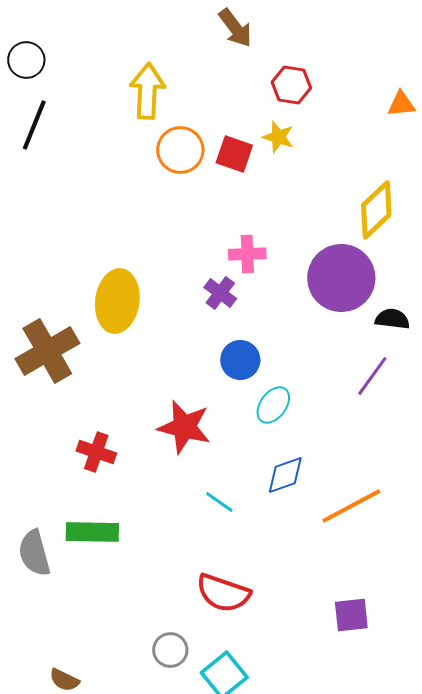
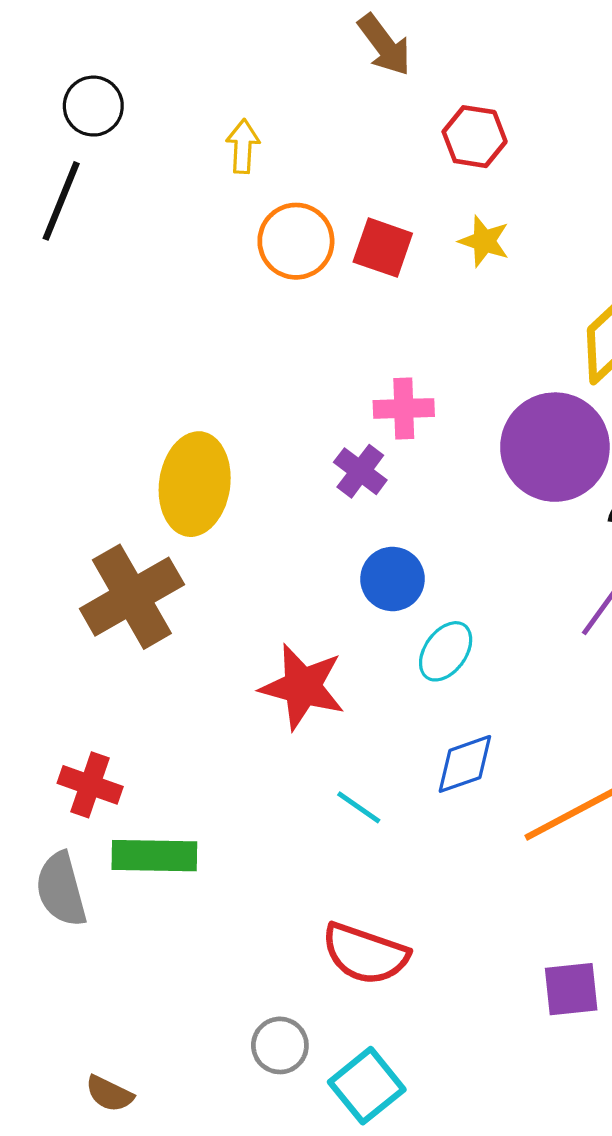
black circle: (26, 60) -> (93, 106), moved
yellow arrow: (147, 91) -> (243, 146), size x0.6
yellow star: (278, 137) -> (484, 241), moved
brown cross: (47, 351) -> (132, 597), moved
red cross: (96, 452) -> (90, 785), moved

